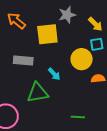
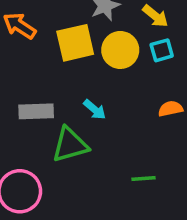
yellow circle: (82, 59) -> (120, 50), moved
gray rectangle: (23, 60) -> (36, 111), moved

